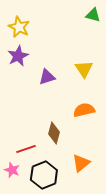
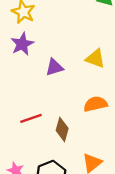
yellow triangle: (84, 69) -> (95, 58), turned -36
red line: (26, 149) -> (31, 118), moved

